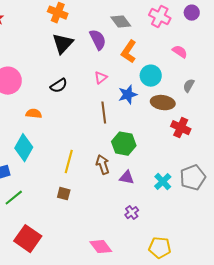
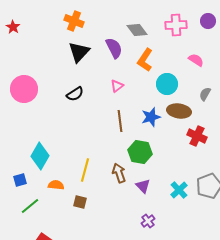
pink cross: (160, 17) -> (176, 25), turned -30
blue star: (128, 95) -> (151, 117), moved
orange semicircle: (34, 114) -> (56, 185), moved
purple triangle: (127, 178) -> (143, 186), turned 35

